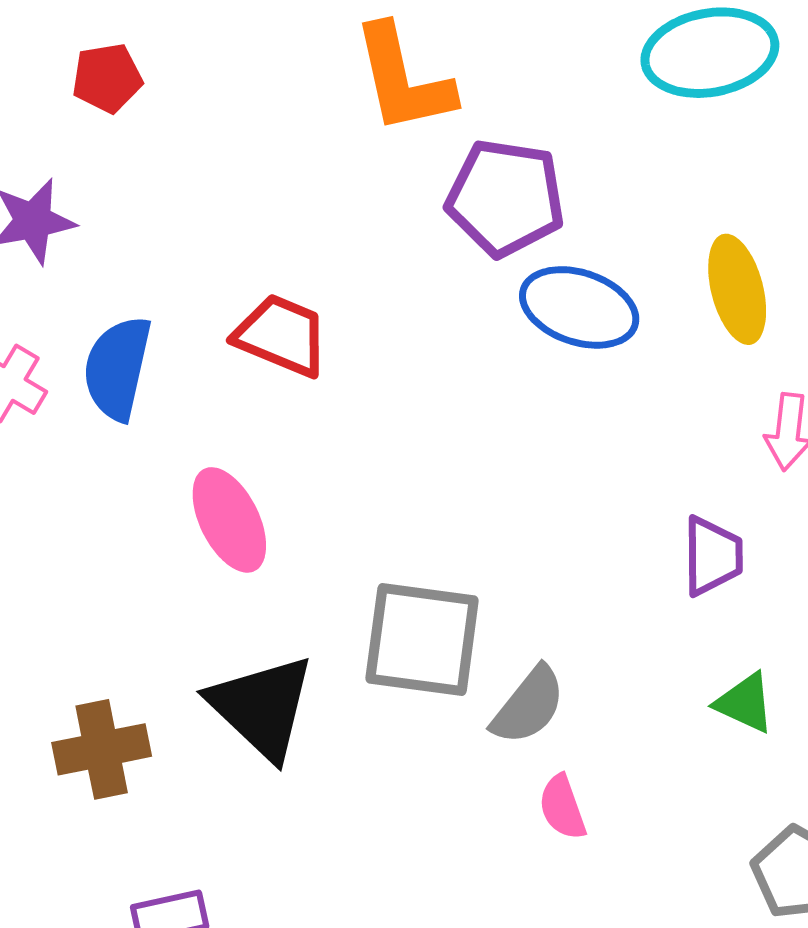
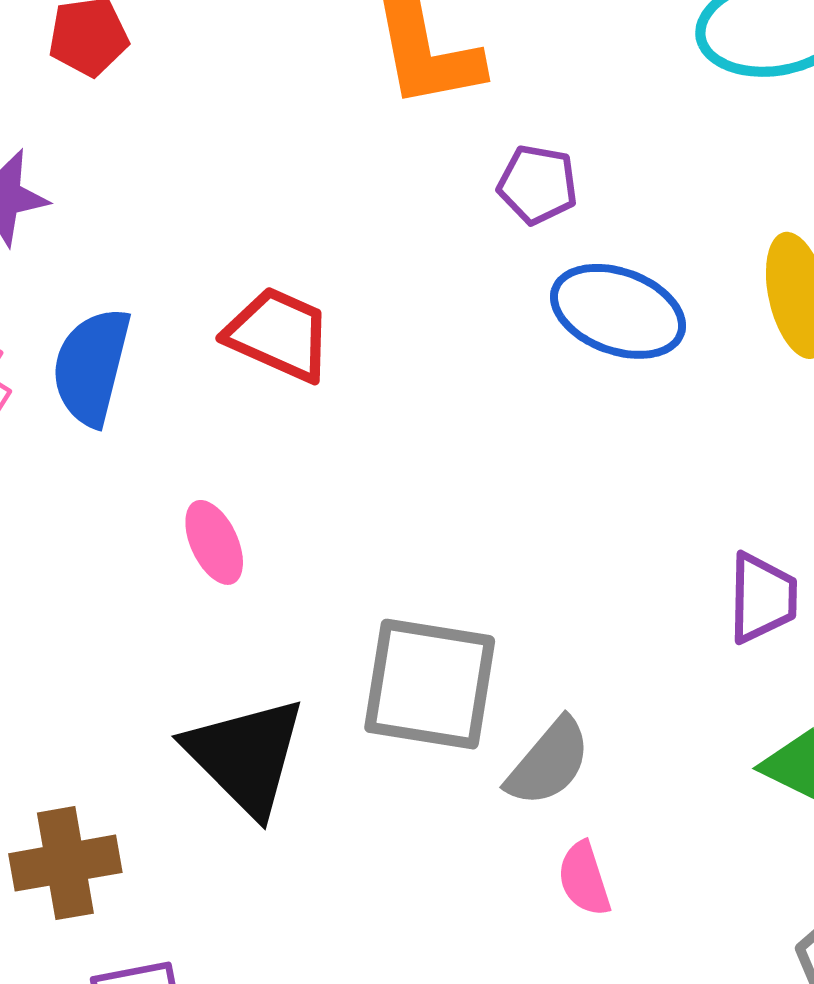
purple pentagon: (505, 198) -> (538, 185), size x0.6
pink ellipse: (229, 520) -> (214, 542), size x0.7
brown cross: (102, 749) -> (65, 863), moved

